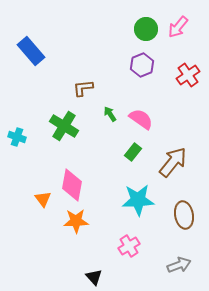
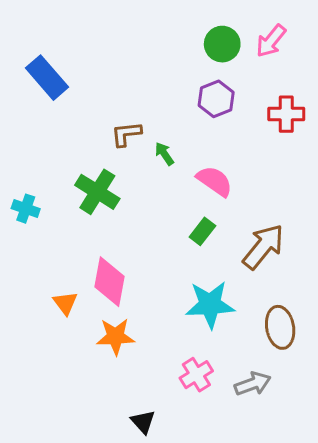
red cross: (188, 75) -> (286, 114), turned 35
green arrow: (110, 114) -> (164, 154), moved
gray arrow: (179, 265) -> (253, 384), moved

